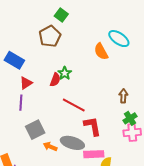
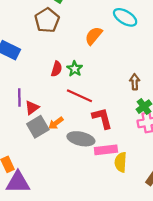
orange semicircle: (101, 51) -> (94, 36), moved, turned 72
green star: (65, 73) -> (75, 69), moved
red triangle: (26, 83) -> (32, 108), moved
orange arrow: (50, 147) -> (56, 123), moved, turned -56

